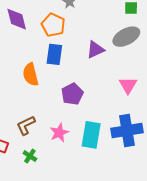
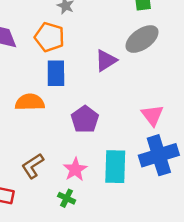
orange semicircle: (31, 74) -> (30, 102), turned 110
pink triangle: (128, 85) -> (152, 115), moved
green cross: (30, 156) -> (67, 198), moved

